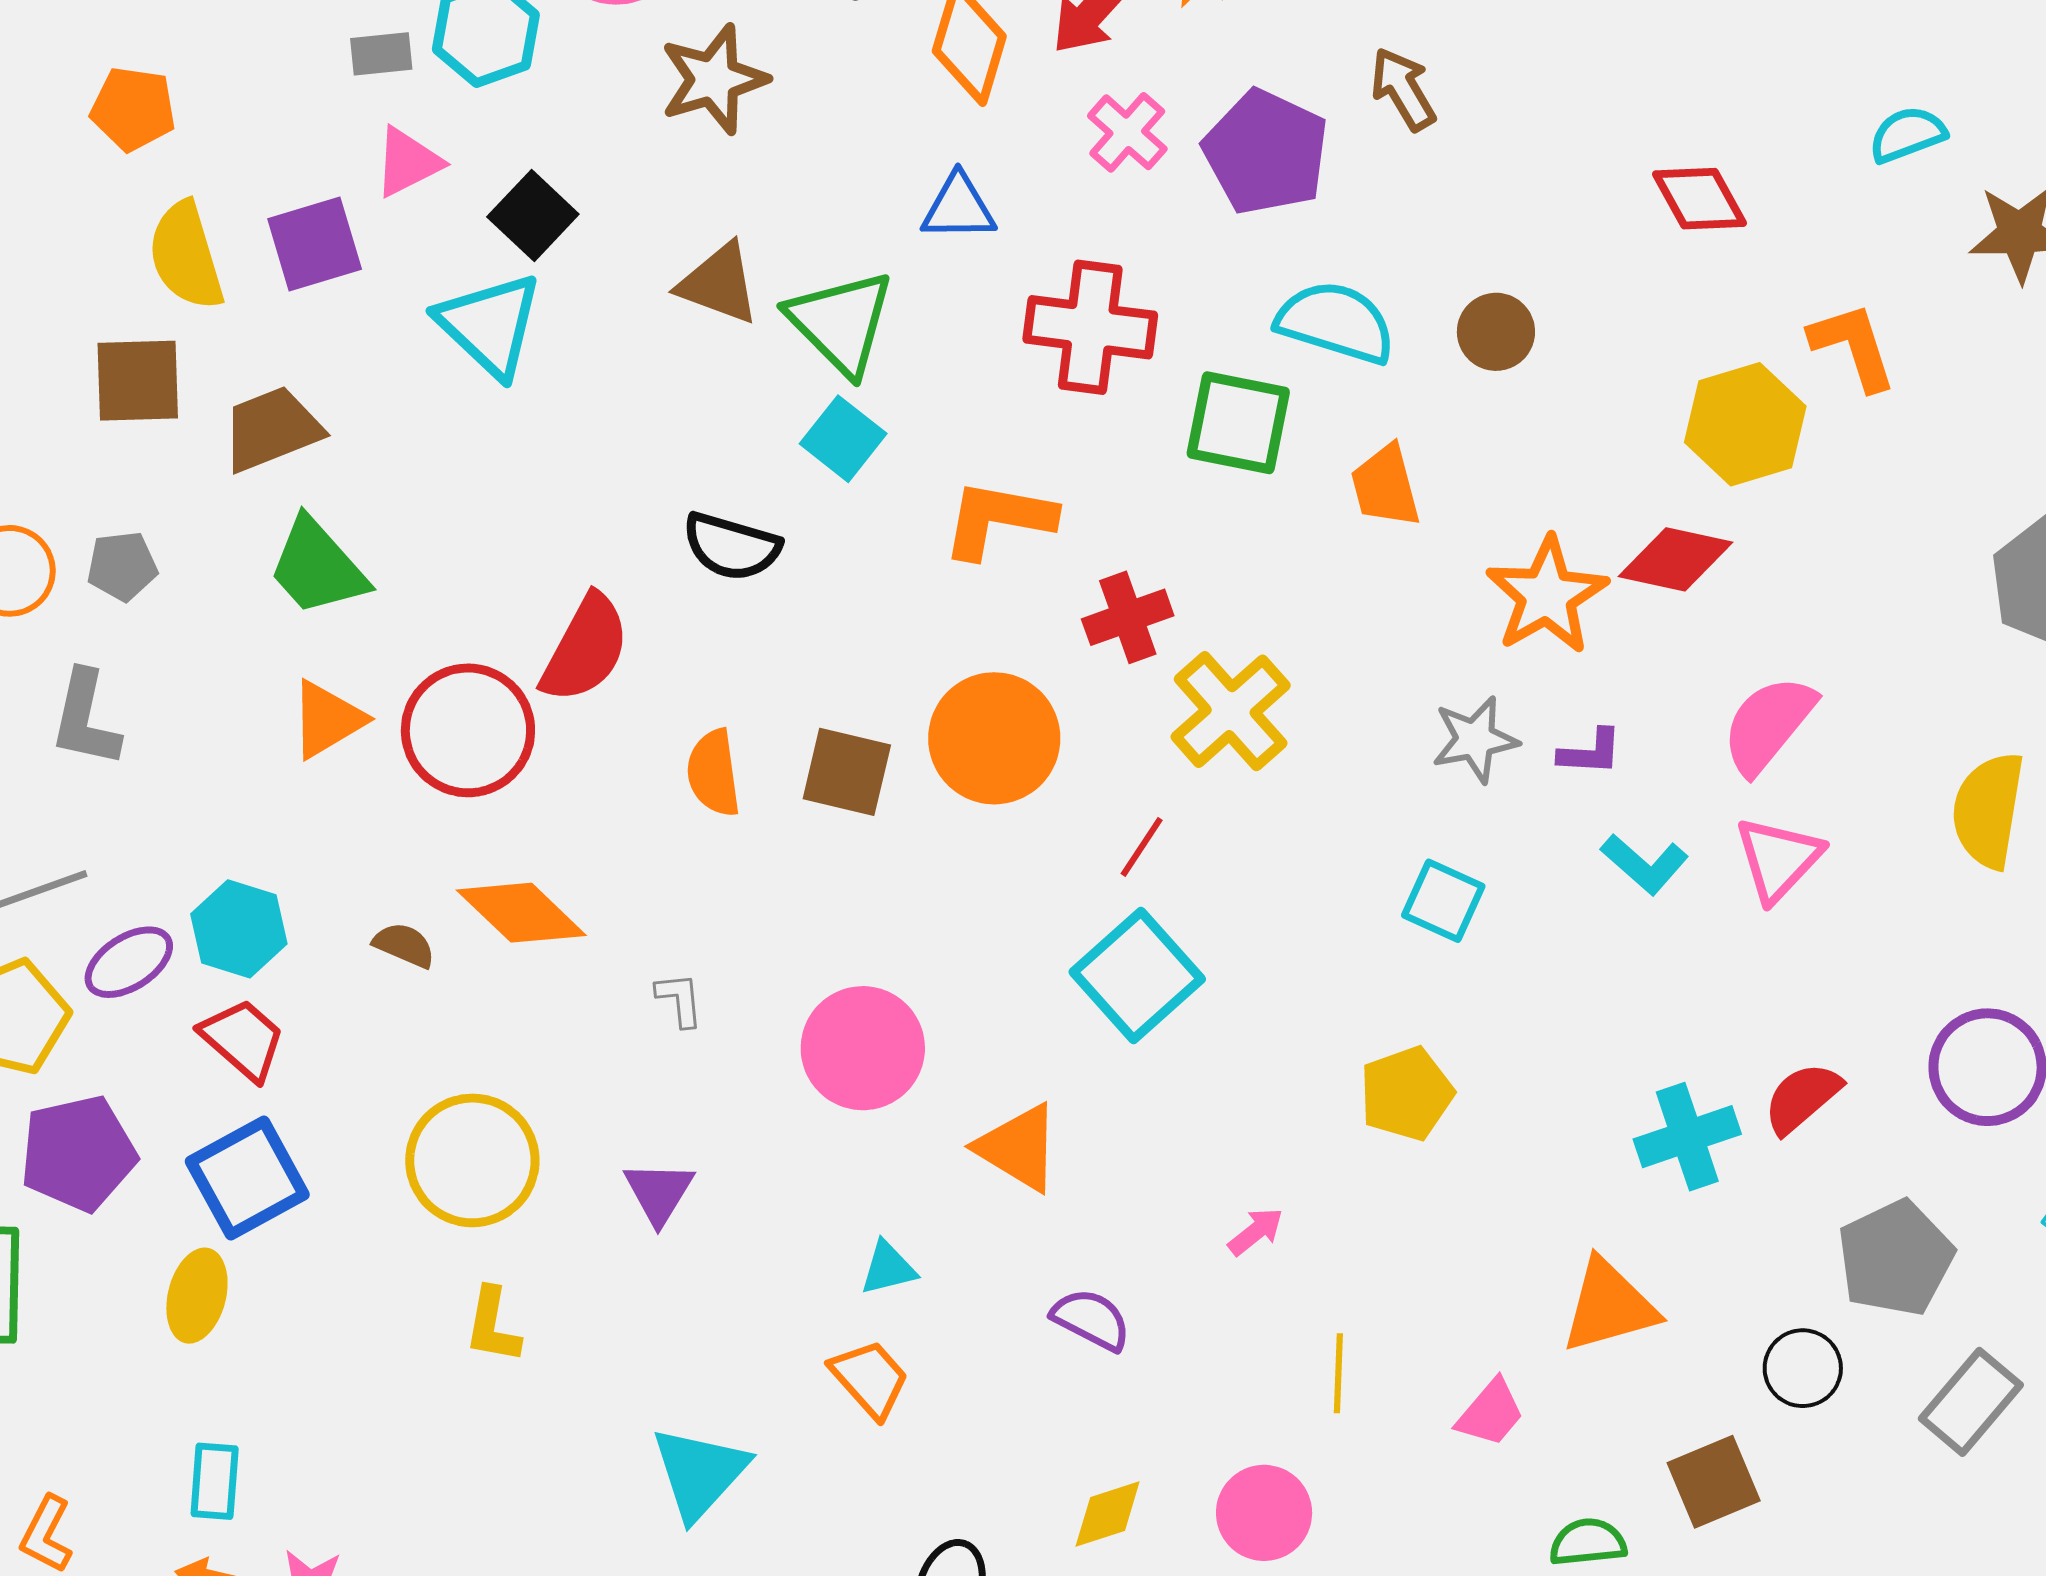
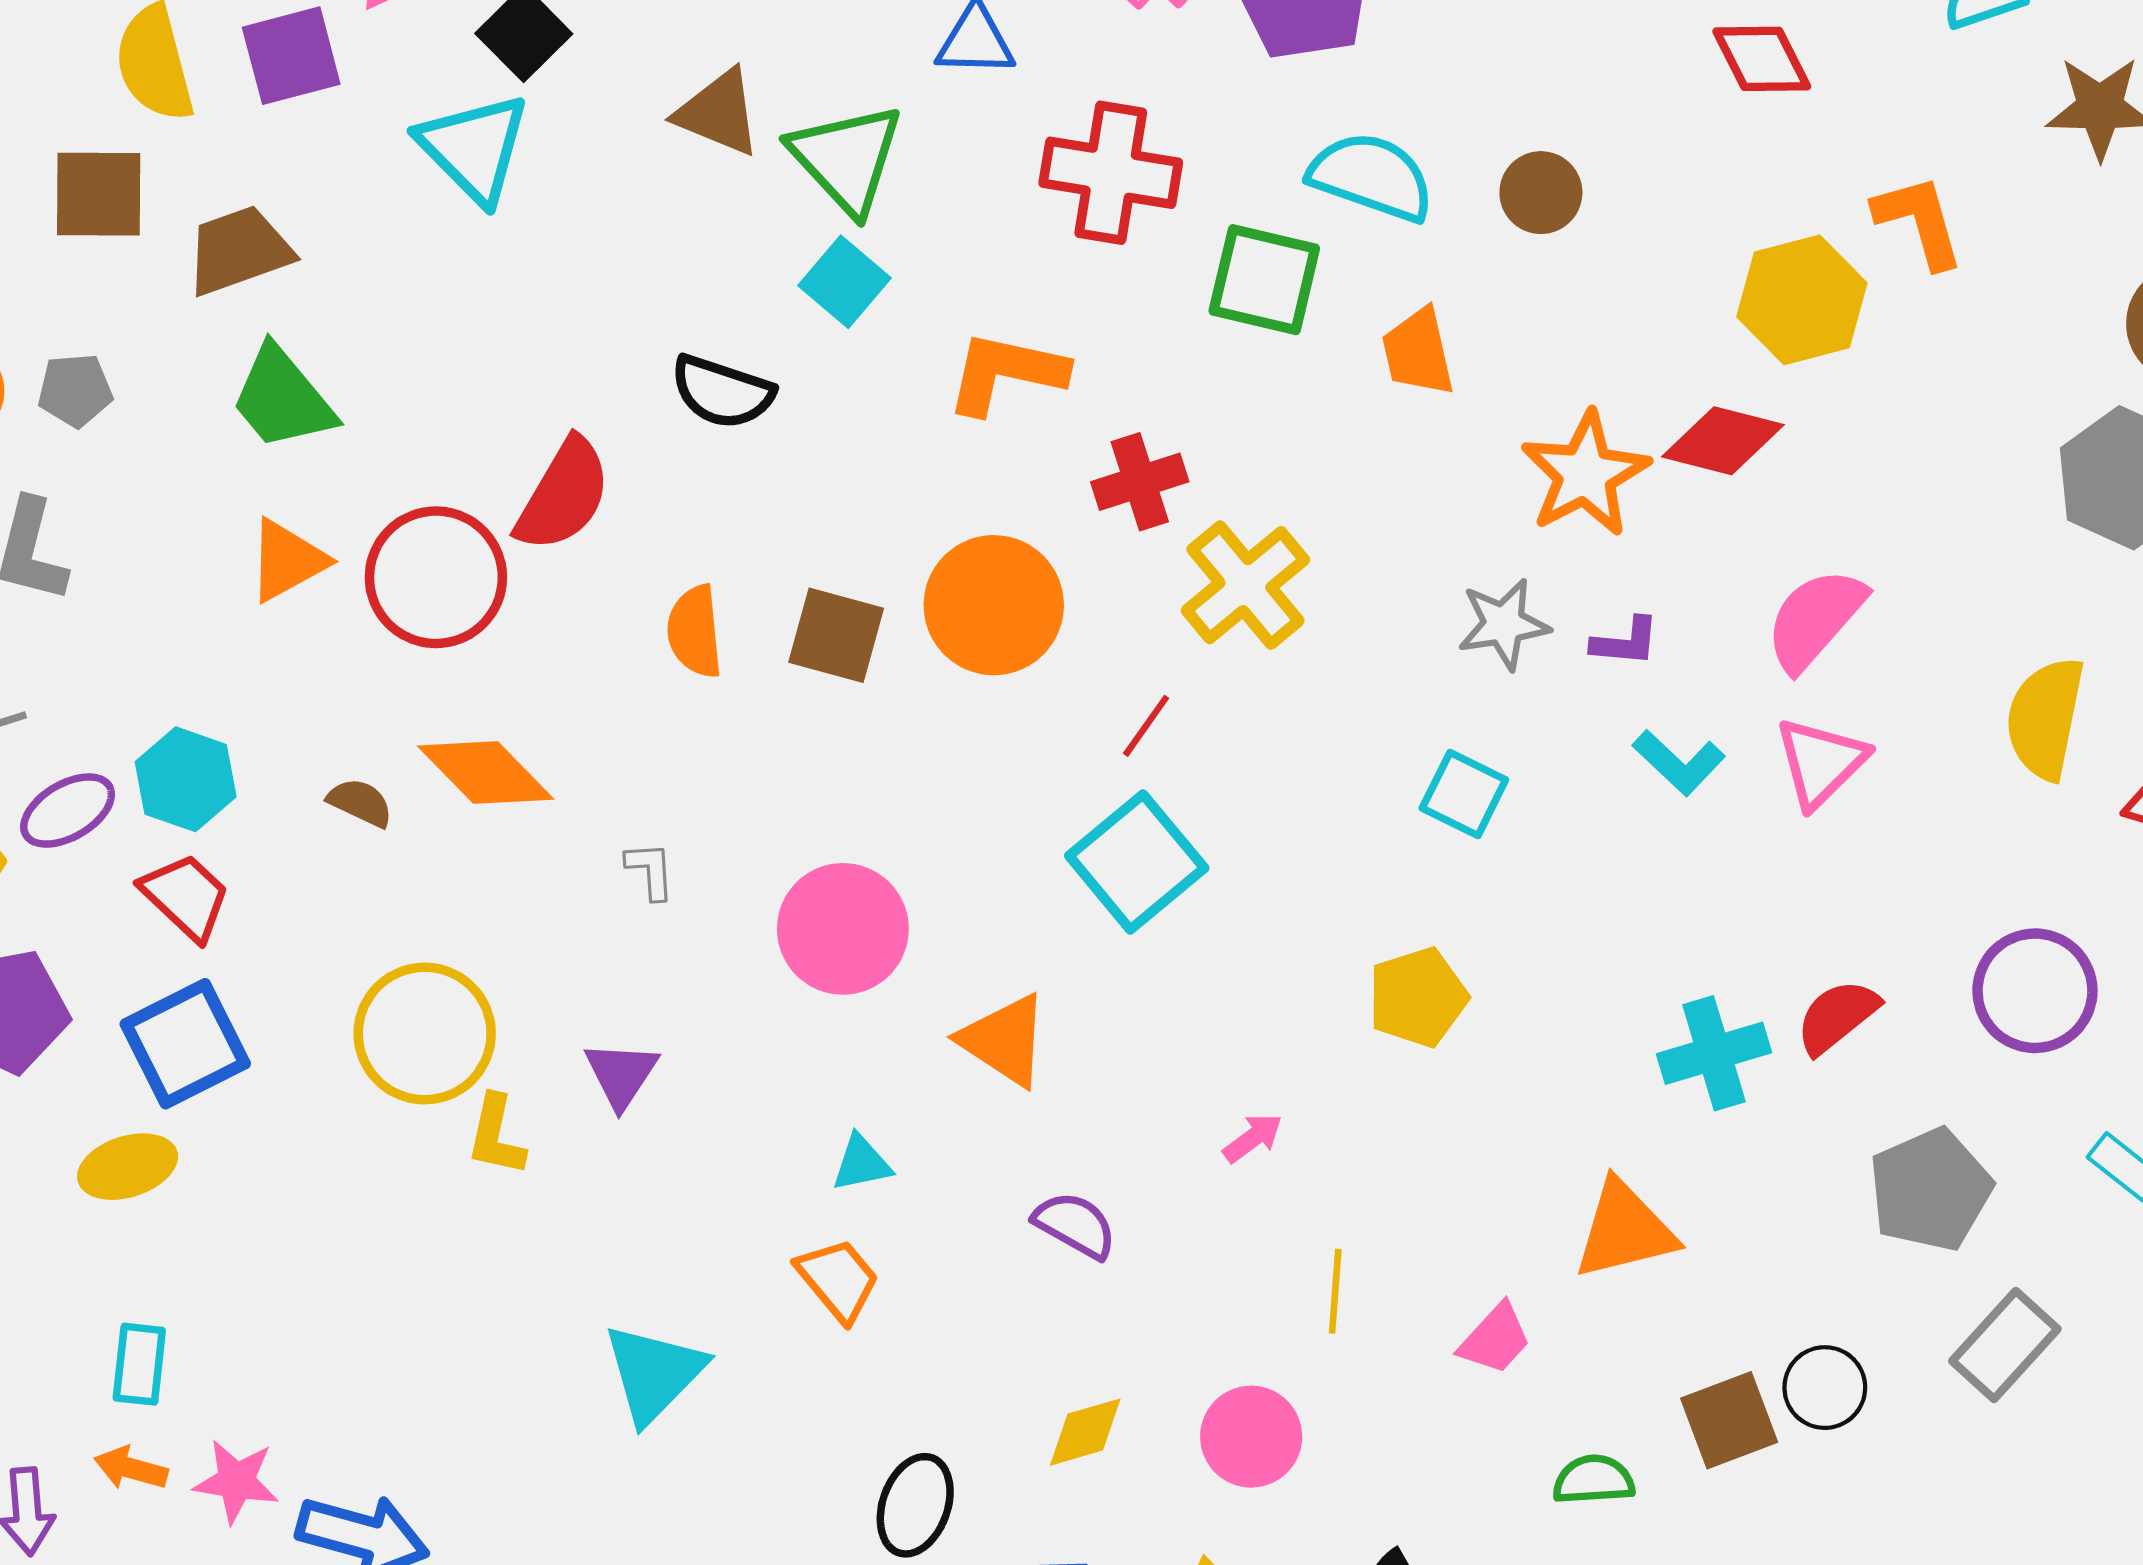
yellow ellipse: (197, 1296) -> (128, 1167), turned 56
yellow L-shape: (493, 1325) -> (496, 1136), moved
black circle: (1803, 1368) -> (1825, 1388), moved

